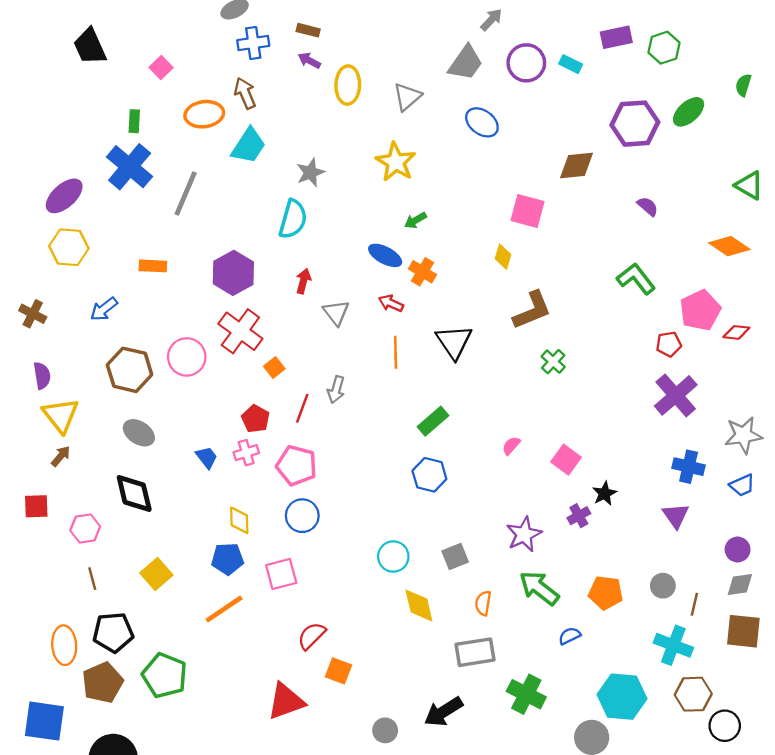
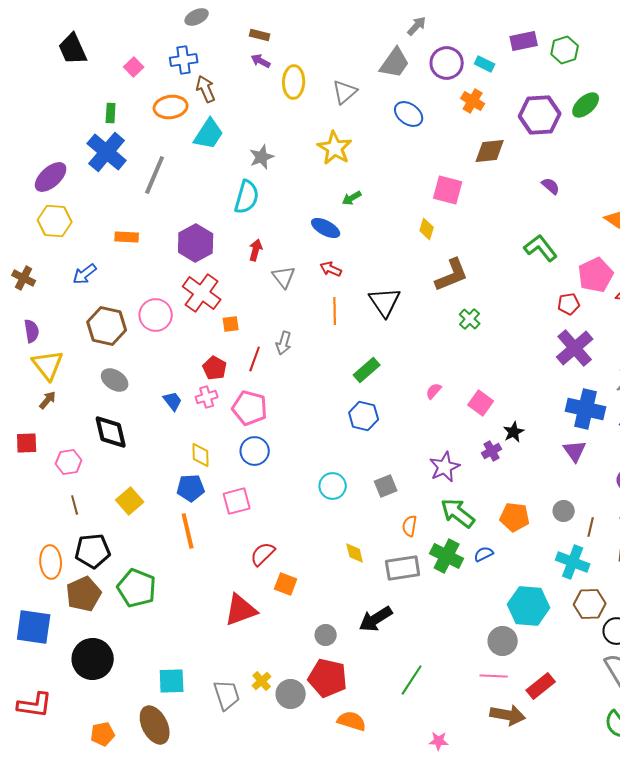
blue cross: (253, 43) -> (184, 60), moved
orange cross: (422, 272) -> (473, 101), moved
orange square: (274, 367) -> (231, 324), turned 30
blue cross: (689, 467) -> (586, 409), size x1.4
yellow diamond: (419, 606) -> (355, 553), moved, size x0.7
orange line: (224, 609) -> (188, 531), turned -69
green cross: (526, 694) -> (447, 556), moved

